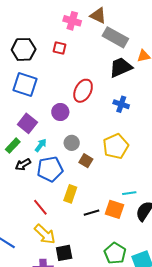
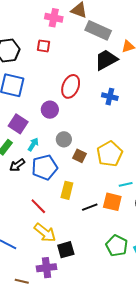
yellow pentagon: (116, 146) -> (110, 154), moved

